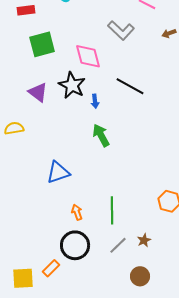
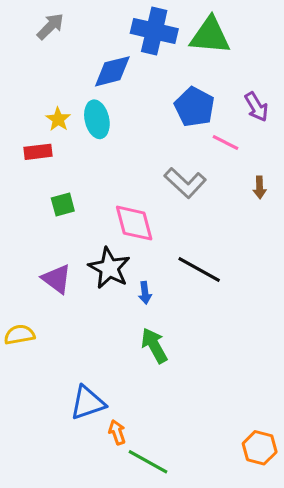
brown arrow: (169, 33) -> (260, 187), turned -72
green square: (42, 44) -> (63, 204), size x0.6
green line: (112, 210) -> (148, 462), moved, turned -60
orange arrow: (77, 212) -> (117, 432), moved

